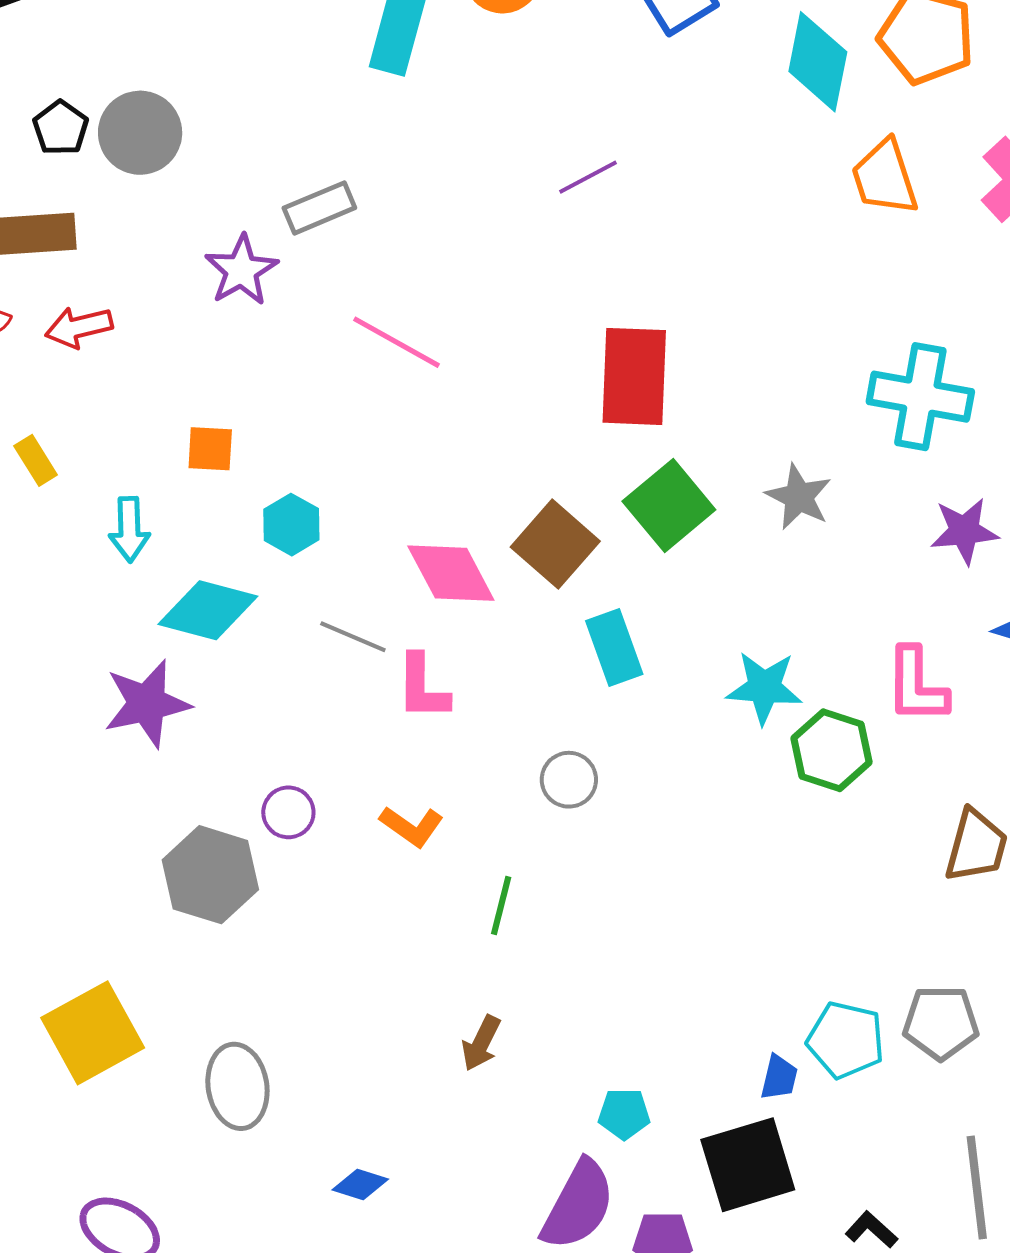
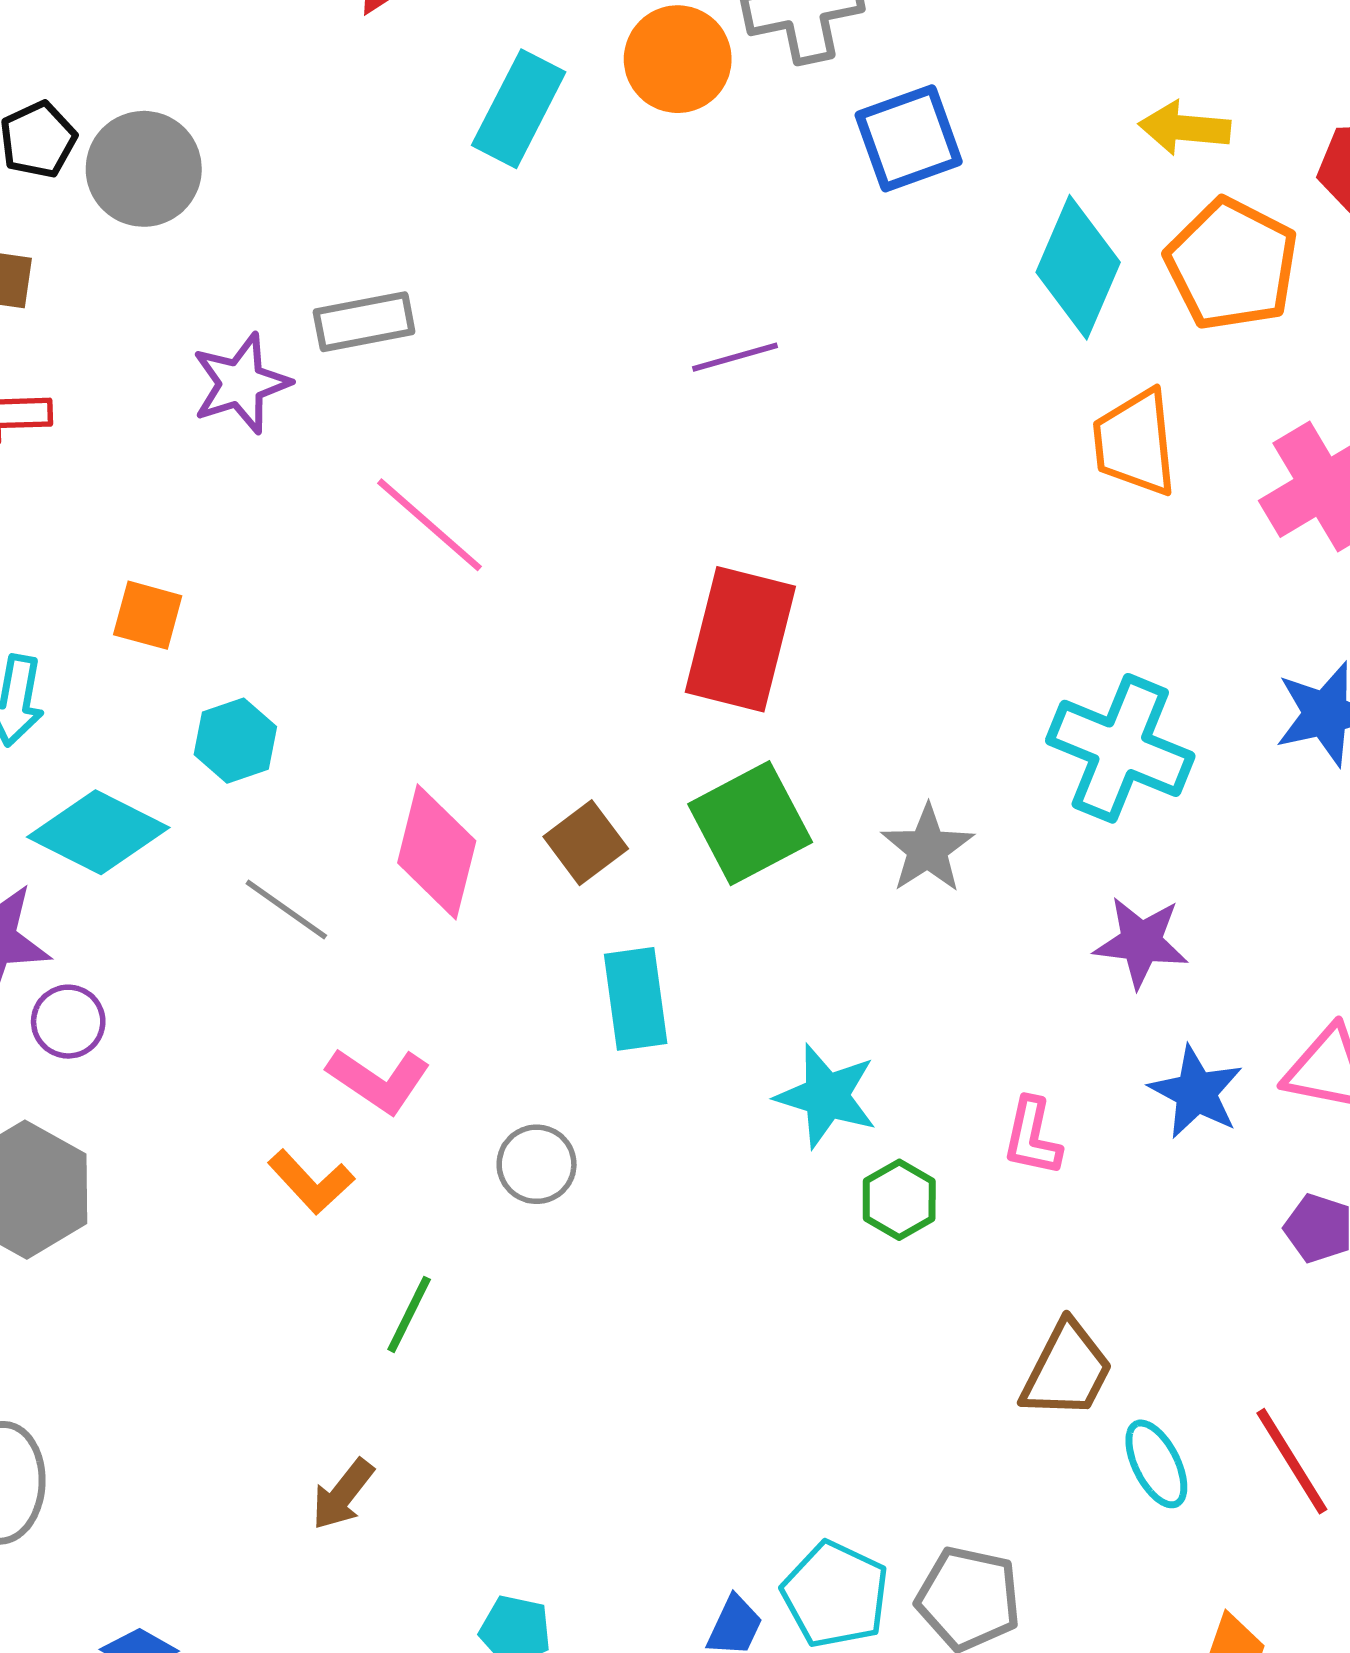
brown square: (555, 544) -> (586, 843), size x0.7
pink diamond: (451, 573) -> (437, 852), turned 30
pink L-shape: (916, 685) -> (1032, 1137), size x0.7
pink L-shape: (422, 687) -> (379, 1080), moved, turned -68
green hexagon: (832, 750) -> (899, 1200), size x0.7
purple circle: (288, 812) -> (68, 1022), moved

